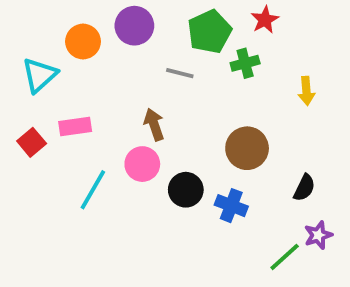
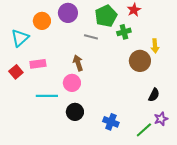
brown circle: (247, 148) -> (140, 61), moved
cyan line: (93, 190) -> (47, 96), turned 60
black circle: (186, 190) -> (75, 112), moved
blue cross: (231, 206) -> (111, 122), moved

